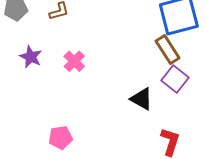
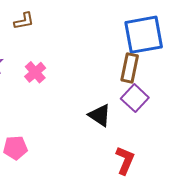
brown rectangle: (168, 50) -> (130, 68), turned 40

